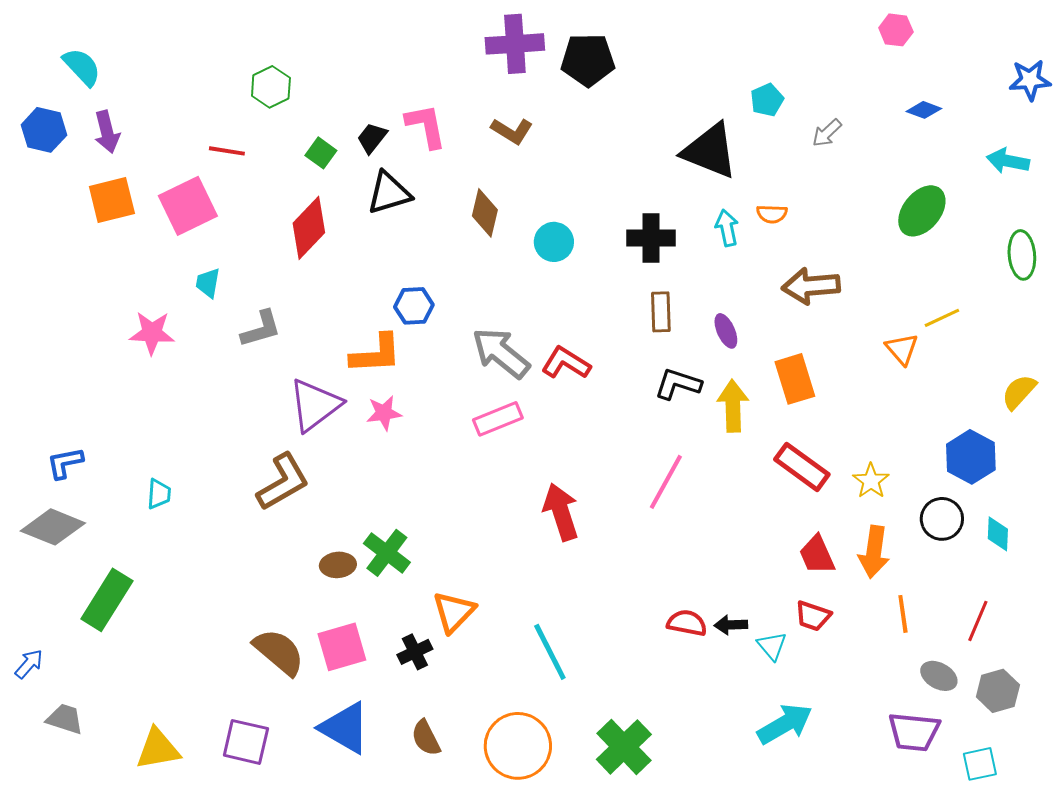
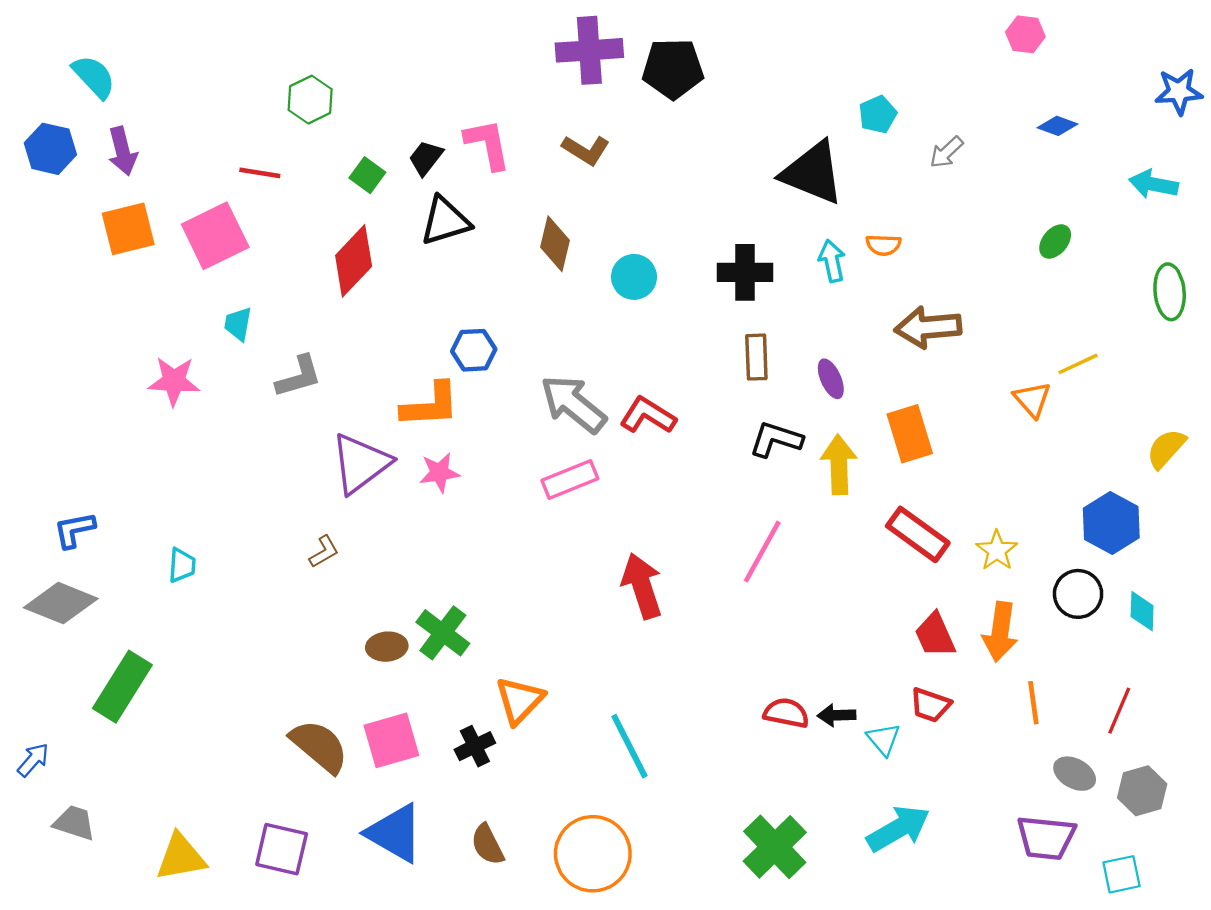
green ellipse: (922, 211) -> (1055, 241), size x0.6
brown L-shape: (283, 482) -> (324, 552), size x0.5
green cross: (624, 747) -> (775, 847), moved

